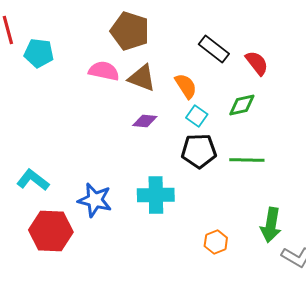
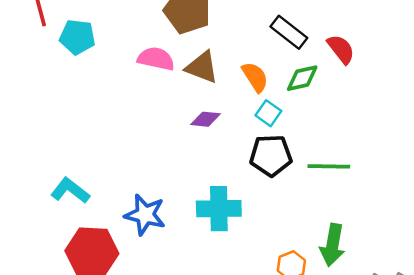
green diamond: (242, 105) -> (302, 78), moved
green arrow: (271, 225) -> (332, 245), moved

